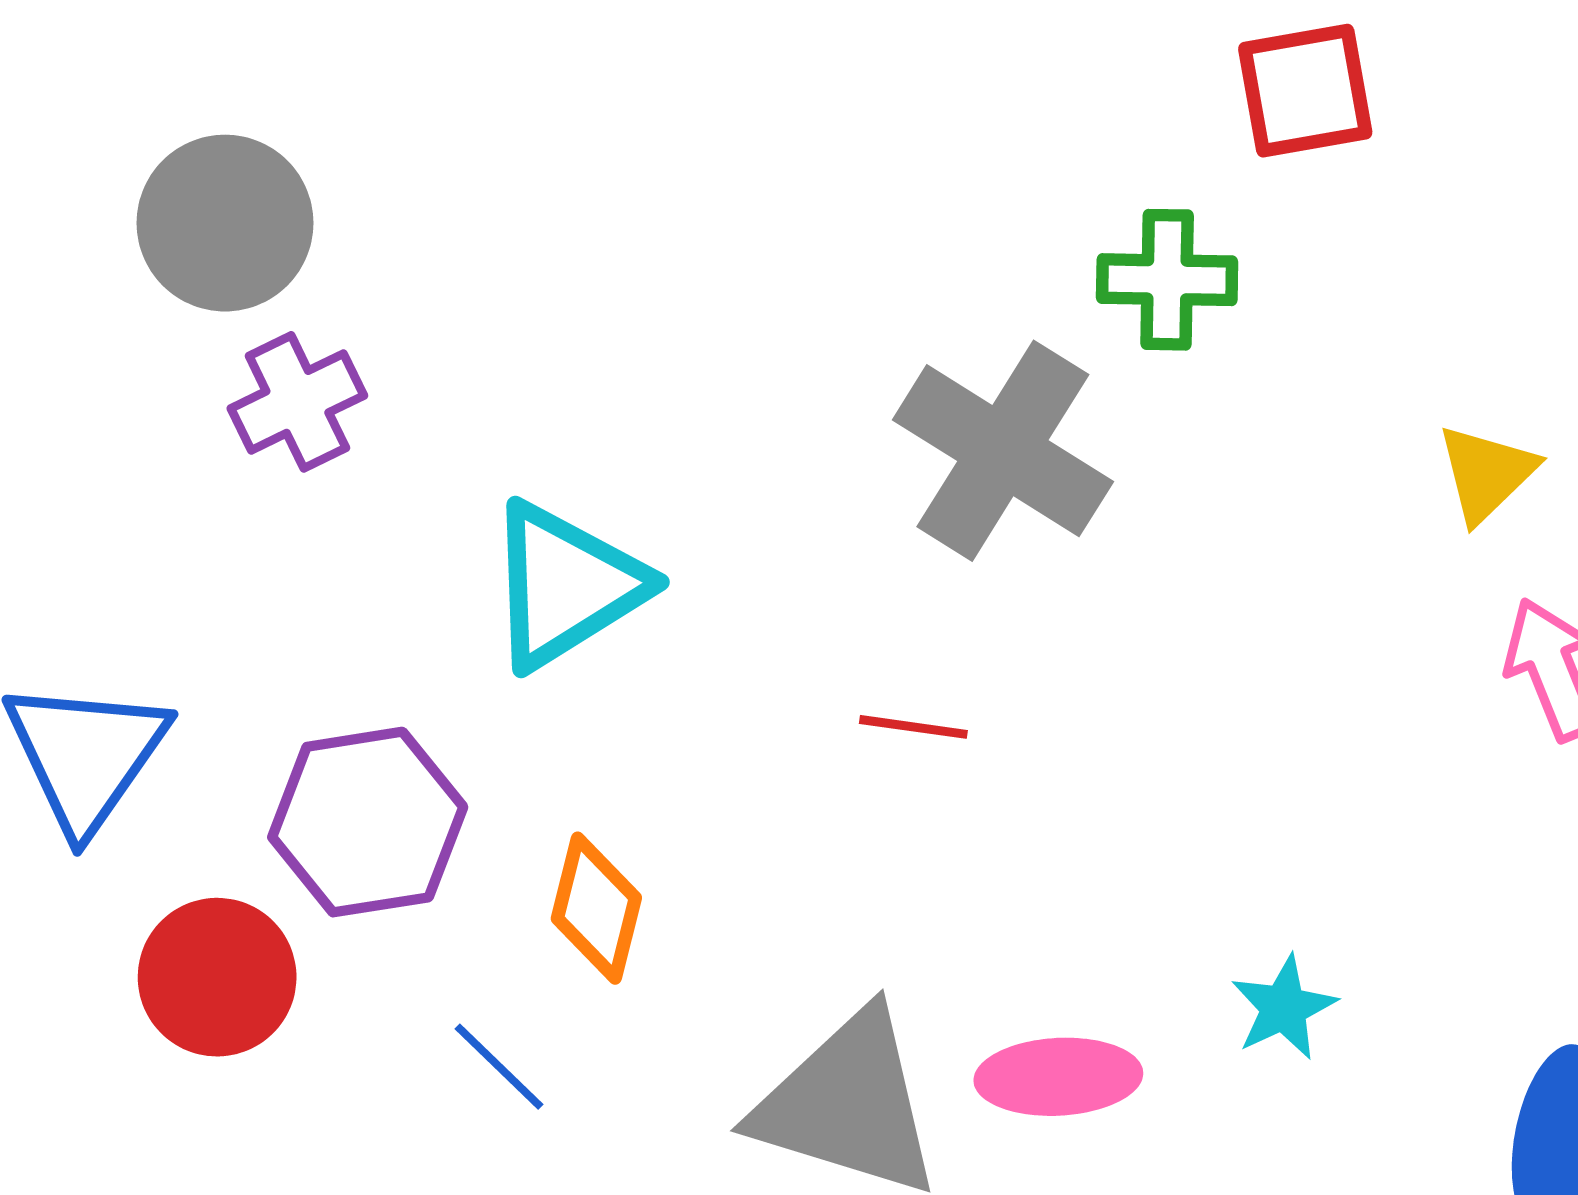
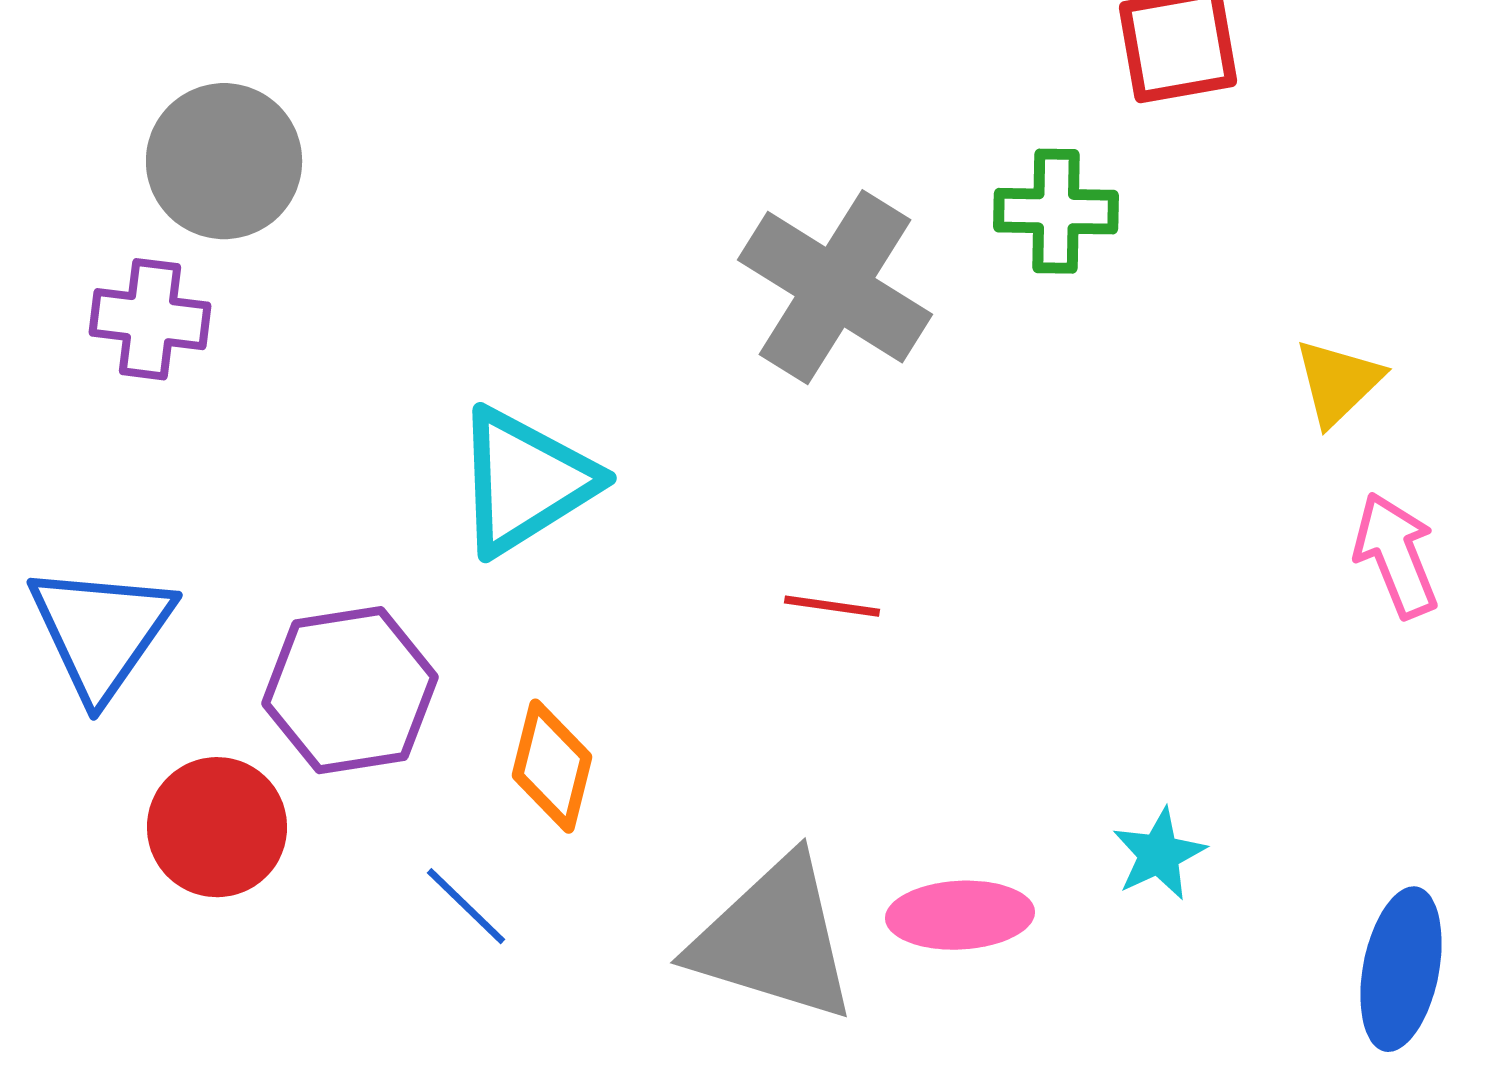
purple cross: (297, 402) -> (150, 319), moved, turned 33
gray cross: (1003, 451) -> (835, 287), moved

